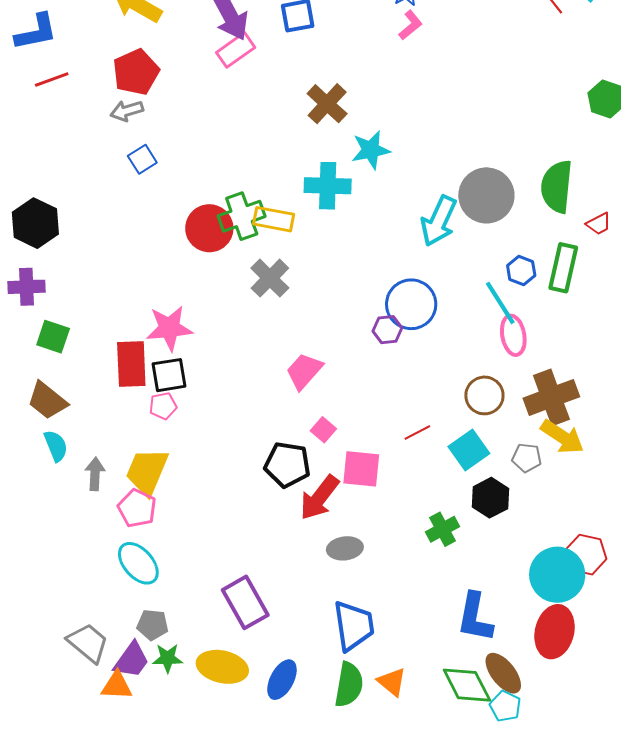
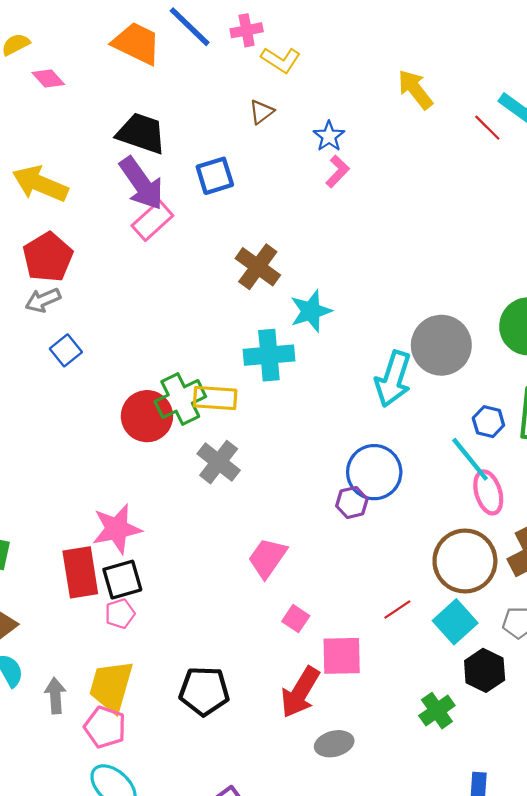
brown circle: (484, 395) -> (465, 561), size x1.5
black pentagon: (287, 465) -> (204, 691), moved

